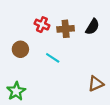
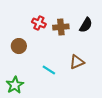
cyan line: (53, 58) -> (49, 70), moved
brown triangle: (96, 84) -> (77, 62), moved

